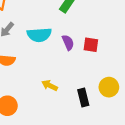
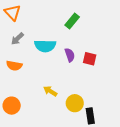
yellow circle: (109, 87) -> (75, 103), moved
black rectangle: (83, 97) -> (90, 116), moved

